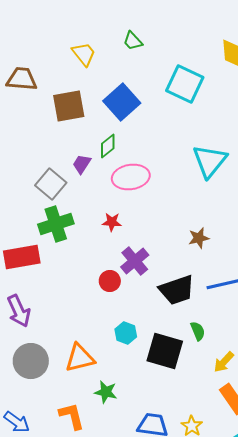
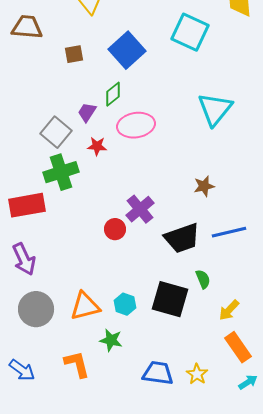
brown square: (69, 106) -> (74, 54), size x0.6
red star: (112, 222) -> (97, 146), moved
cyan hexagon: (126, 333) -> (125, 304), moved

